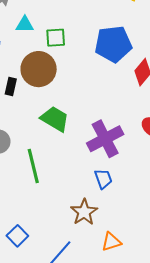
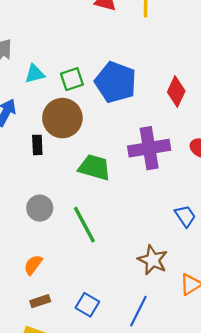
blue pentagon: (113, 44) -> (116, 82), moved, turned -30
purple cross: (105, 139) -> (149, 148), moved, turned 33
blue trapezoid: (103, 179) -> (185, 216), moved

